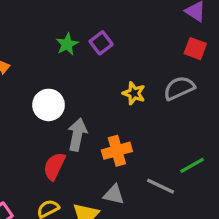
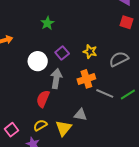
purple square: (101, 43) -> (62, 53), moved
gray semicircle: (179, 88) -> (119, 59), moved
orange cross: (117, 151) -> (86, 79), moved
gray line: (161, 186) -> (105, 93), moved

